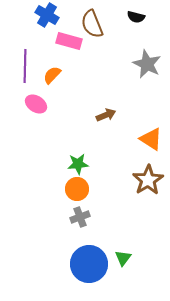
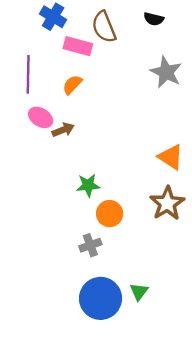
orange semicircle: (52, 75) -> (72, 85), moved
brown arrow: (106, 115) -> (63, 130), moved
orange circle: (77, 189) -> (110, 214), moved

